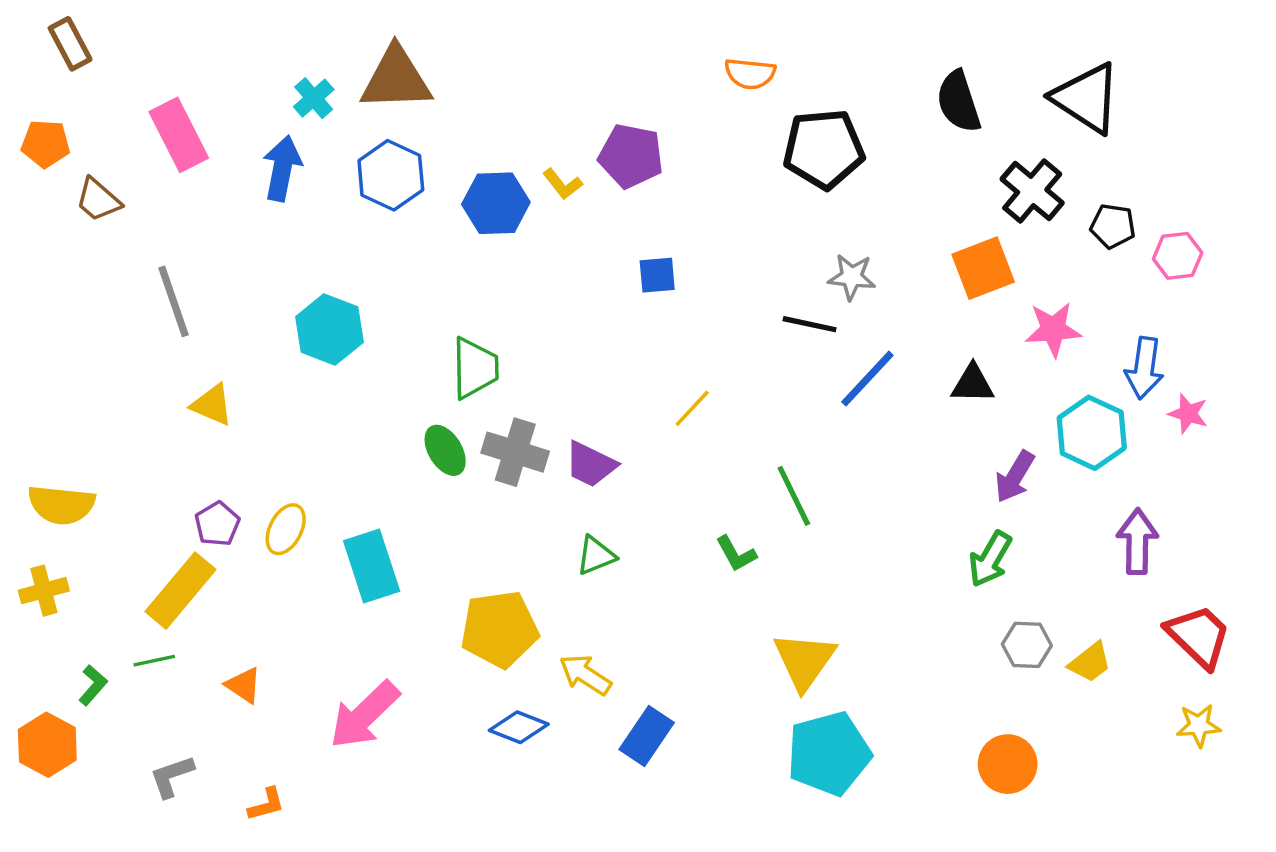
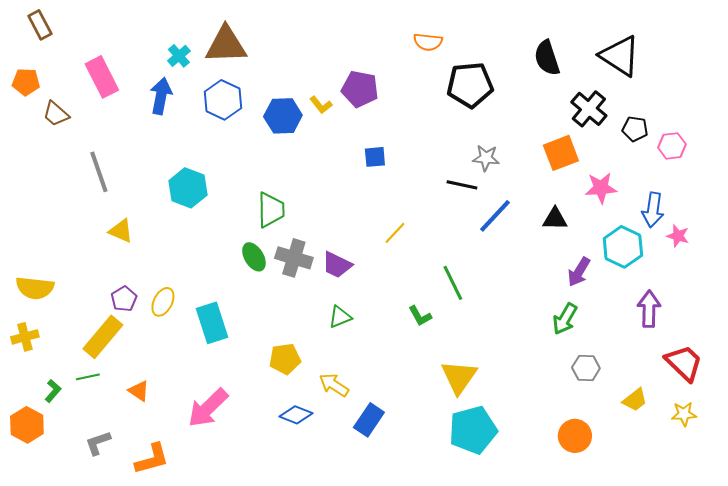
yellow pentagon: (499, 629) -> (285, 359), size x0.7
yellow trapezoid: (1090, 662) -> (635, 400), moved
orange L-shape: (266, 804) -> (152, 459), size x1.6

